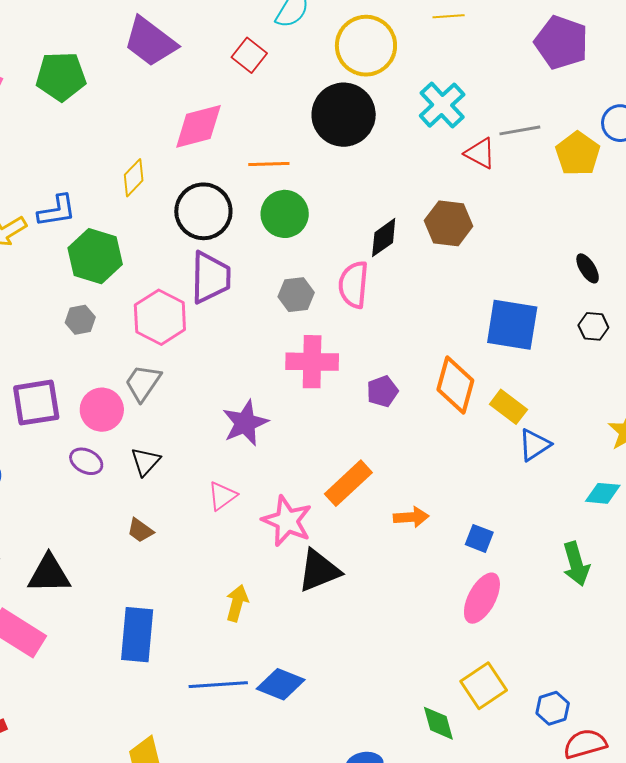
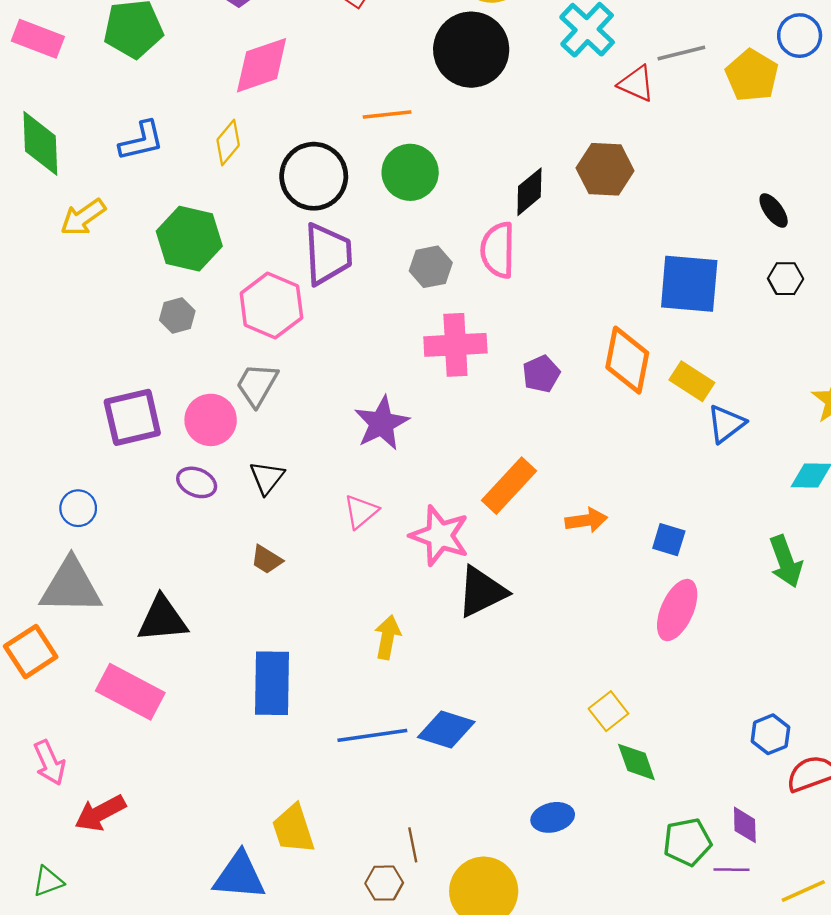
pink diamond: (198, 126) -> (262, 65), moved
blue L-shape: (57, 211) -> (141, 141), moved
yellow square: (484, 686) -> (608, 711), moved, size x0.7

